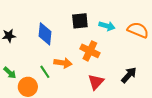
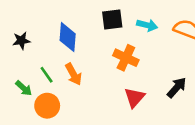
orange arrow: (63, 63) -> (74, 74), moved, turned 54
green line: (45, 72) -> (47, 75), moved

